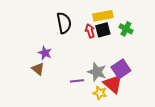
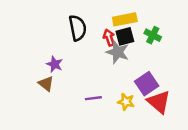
gray star: (97, 72) -> (118, 52), moved
red triangle: (113, 84) -> (159, 102), moved
yellow star: (100, 93) -> (126, 102), moved

